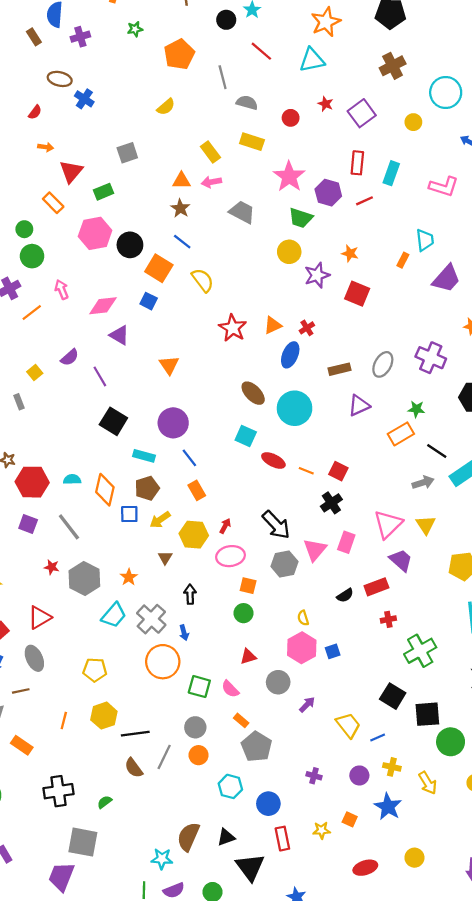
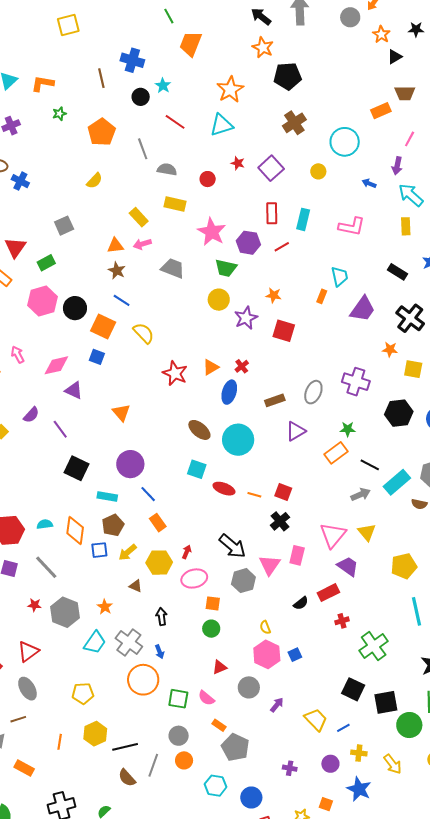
brown triangle: (165, 558) -> (136, 586), turned -32

